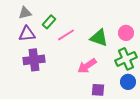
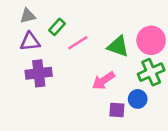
pink circle: (126, 33) -> (151, 40), size x1.5
blue circle: (128, 82) -> (138, 99), moved

